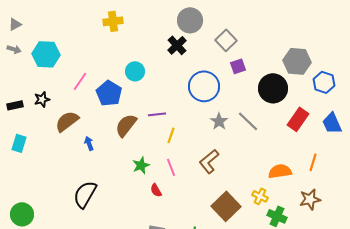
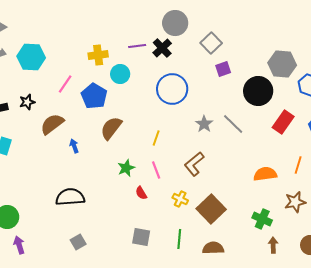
yellow cross: (113, 21) -> (98, 55), moved
blue circle: (204, 86) -> (172, 89), moved
purple line: (157, 114) -> (137, 46), moved
black semicircle: (85, 194) -> (70, 197), turned 56
yellow cross: (260, 196) -> (180, 199), moved

